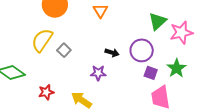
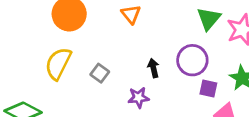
gray square: (64, 50) -> (100, 73), moved
black arrow: (112, 53) -> (153, 68), turned -112

